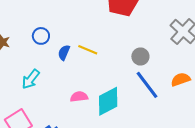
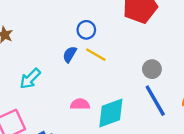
blue circle: (41, 36) -> (86, 30), moved

